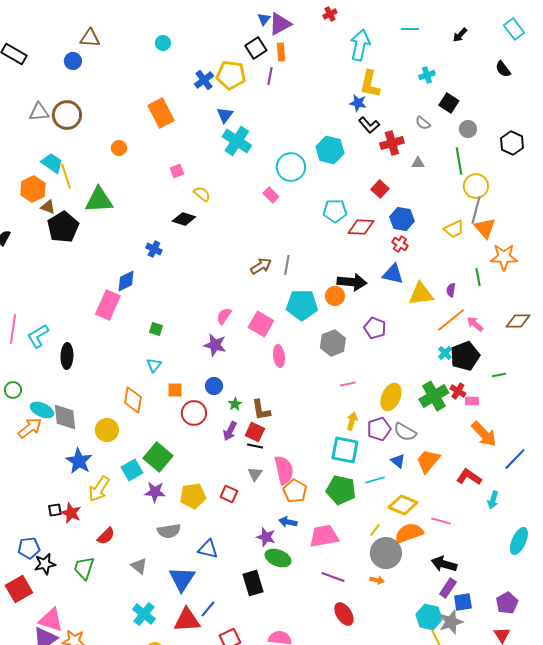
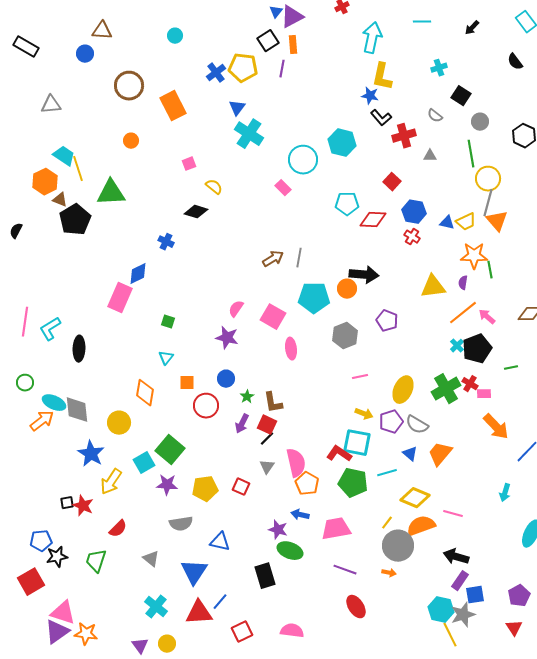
brown circle: (67, 115) -> (129, 86), moved
orange star: (504, 257) -> (474, 256), moved
blue triangle: (393, 274) -> (447, 223), moved, size x0.7
yellow arrow: (352, 421) -> (364, 414), turned 96
black line: (255, 446) -> (267, 439), turned -56
red L-shape: (469, 477) -> (339, 454), moved

